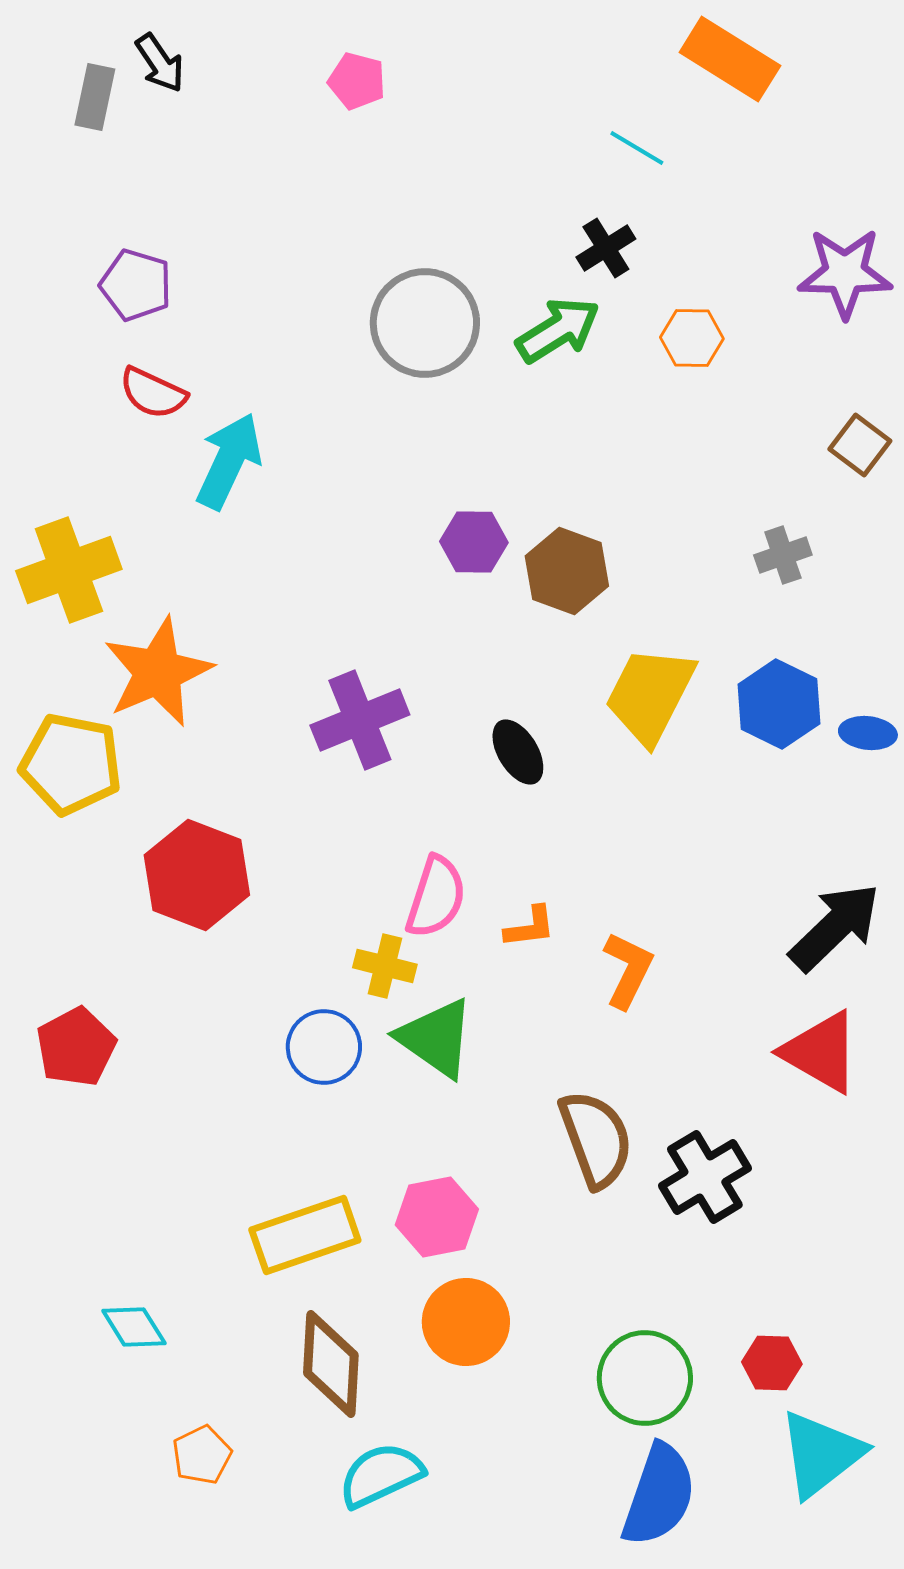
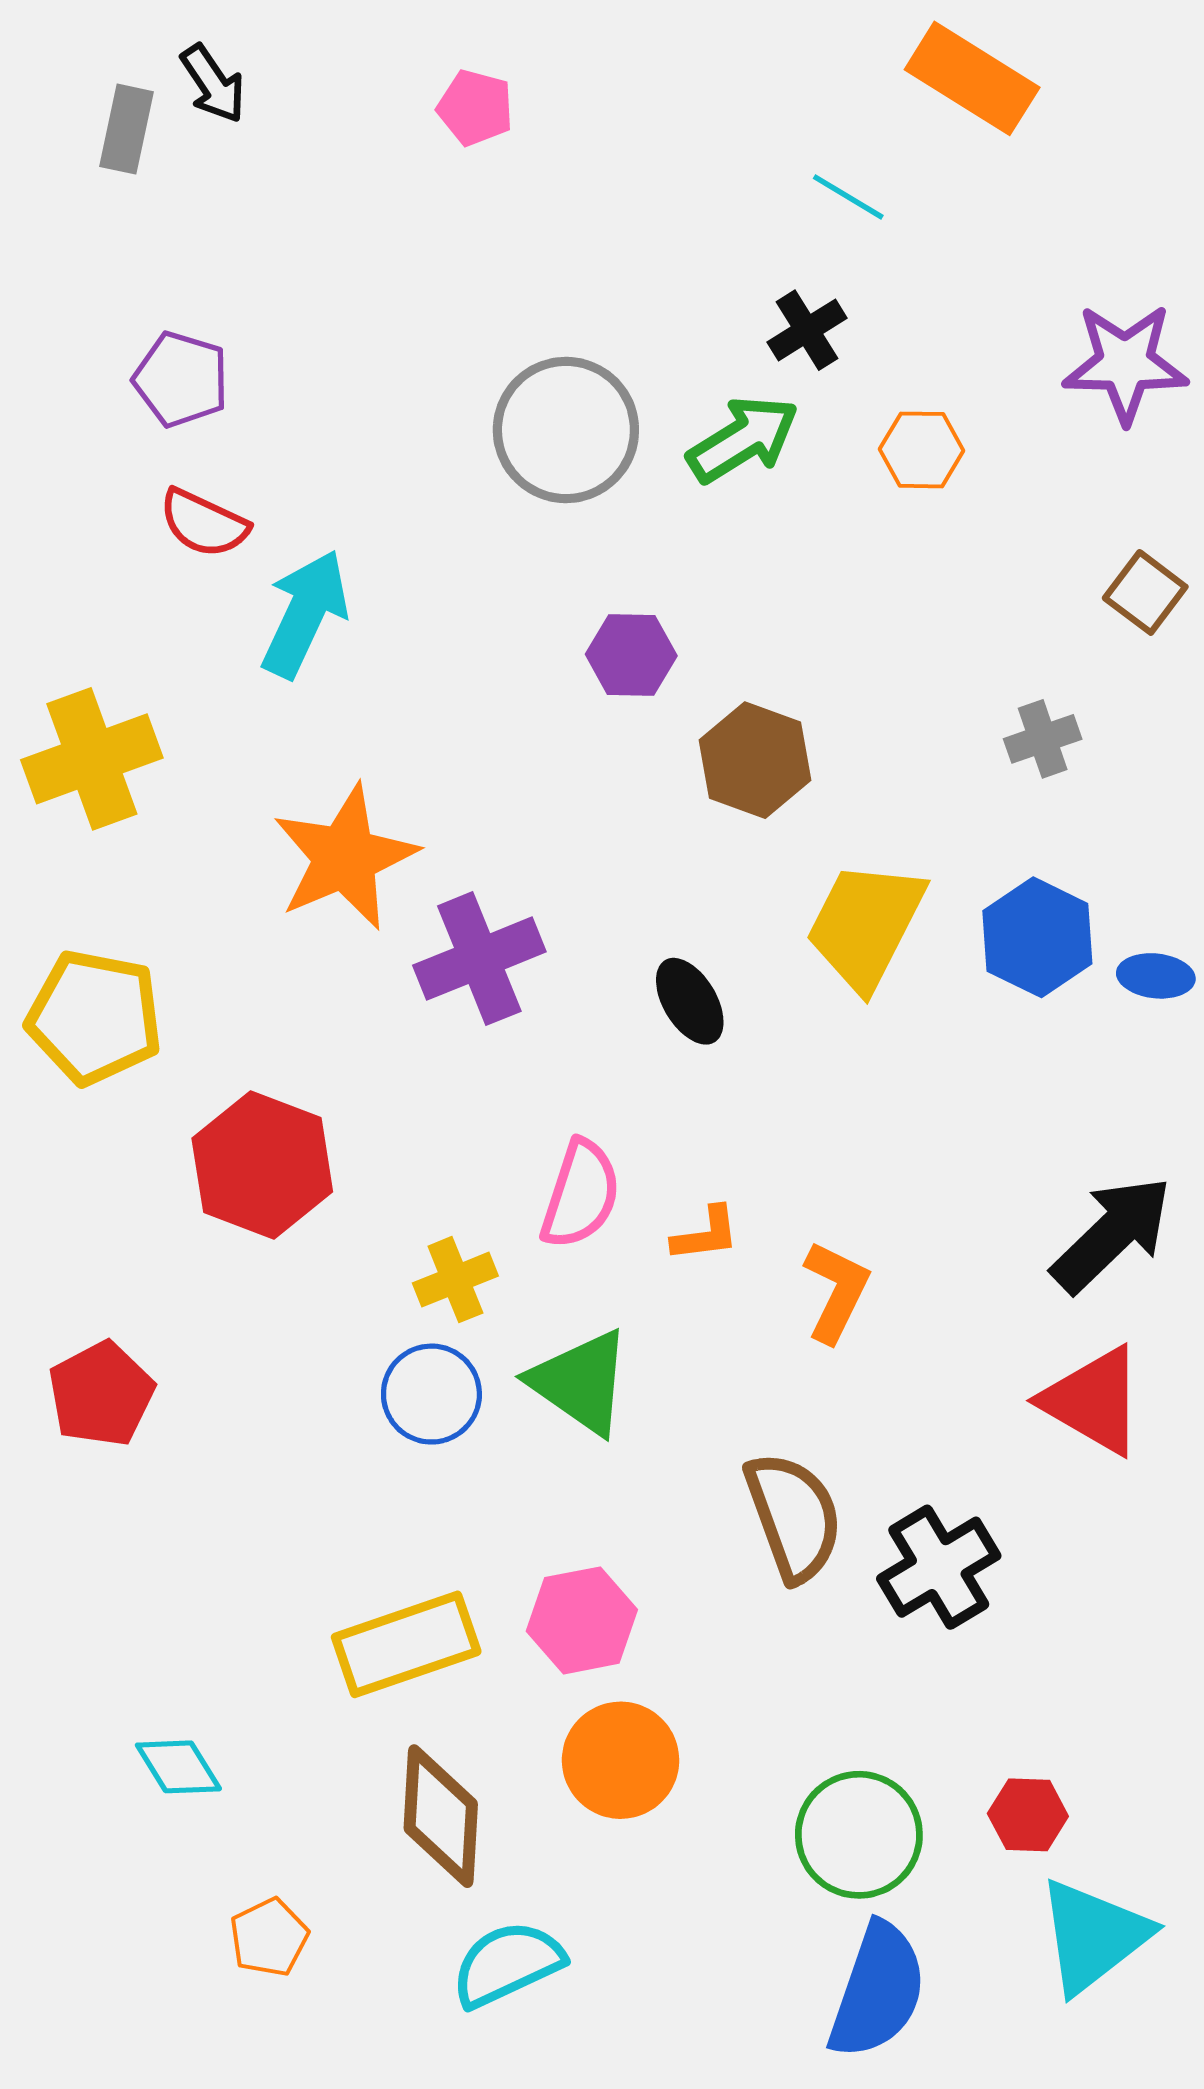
purple hexagon: (474, 542) -> (631, 655), moved
orange star: (158, 672) -> (345, 857), moved
yellow cross: (385, 966) -> (455, 1280), moved, turned -36

